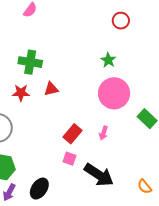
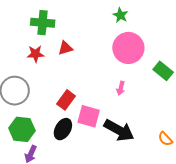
red rectangle: (72, 134) -> (66, 100), moved
pink square: (69, 159) -> (89, 116), size x1.6
black ellipse: (39, 189) -> (63, 129), moved

